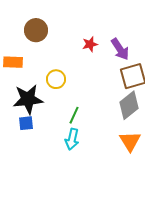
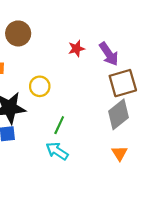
cyan arrow: (72, 139) -> (57, 151), turned 110
orange triangle: (130, 141) -> (120, 153), size x0.7

